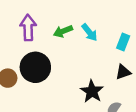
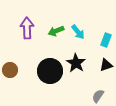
black circle: (35, 67) -> (50, 71), moved
black star: (92, 91) -> (76, 63), moved

